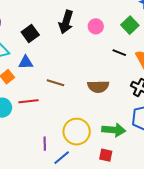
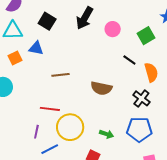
black square: (30, 34) -> (47, 21), turned -36
brown line: (55, 83) -> (61, 75), turned -36
red line: (28, 101) -> (50, 109), moved
green arrow: (114, 130) -> (107, 134), size x0.6

